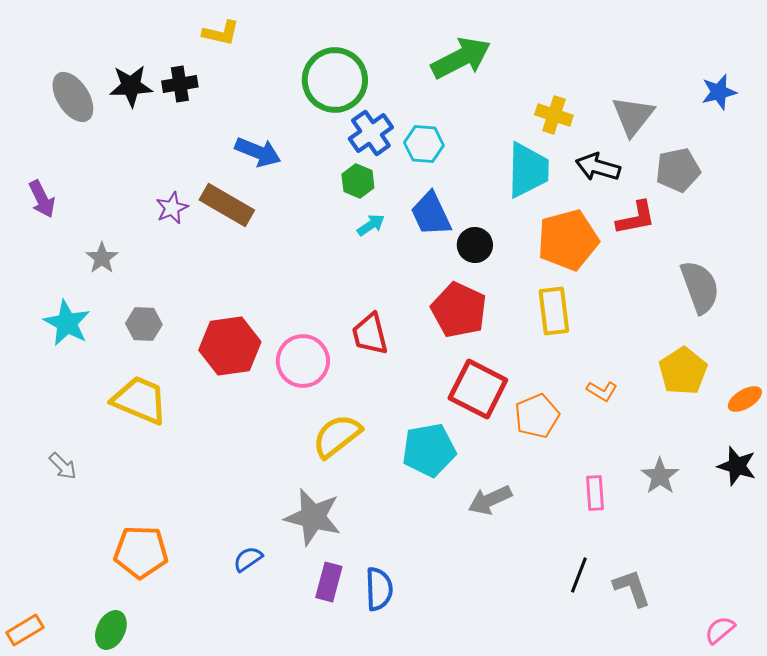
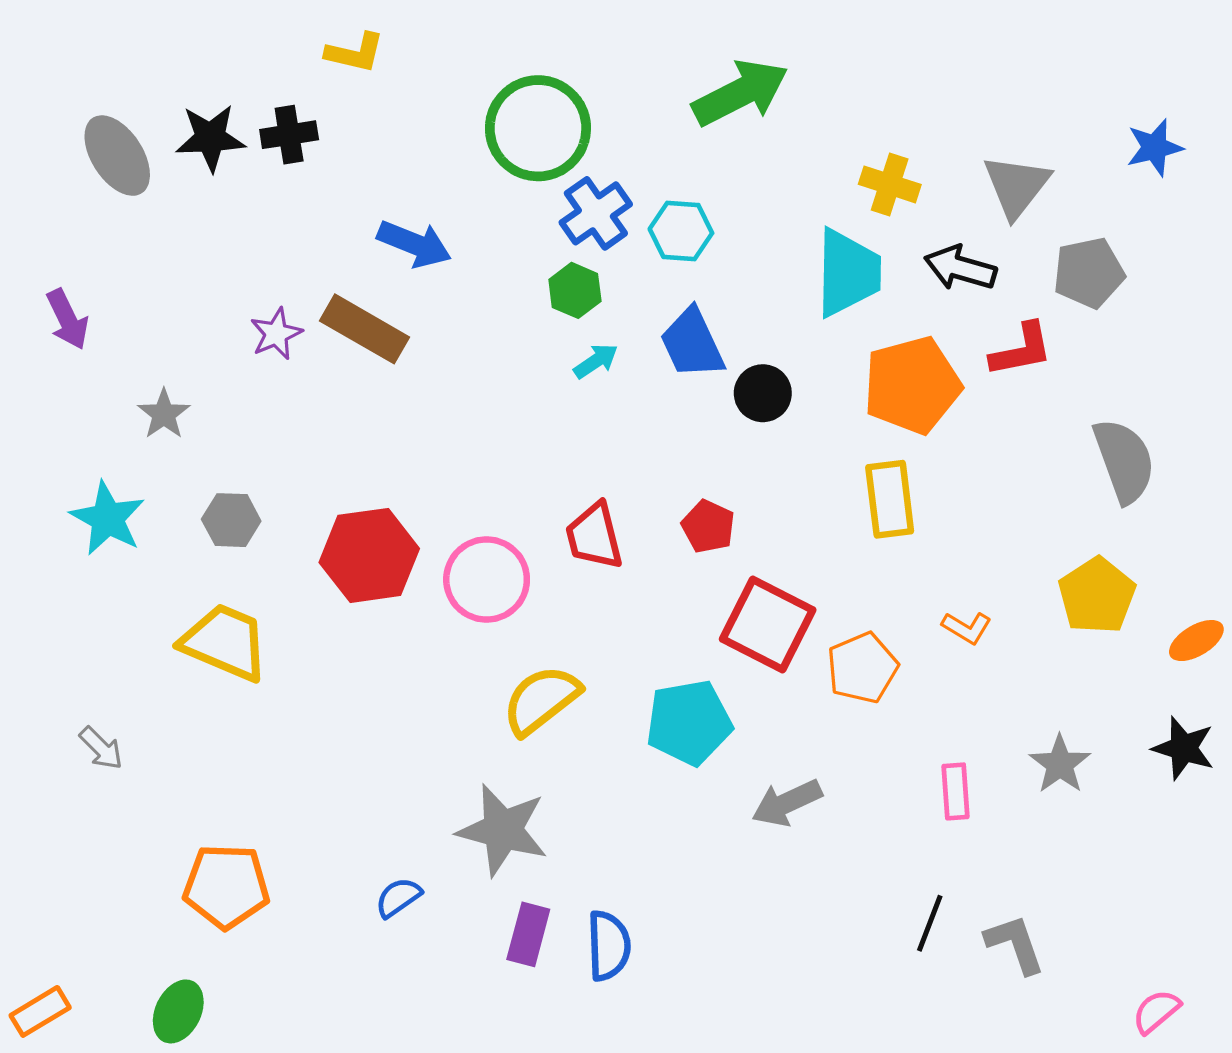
red pentagon: (459, 310) -> (708, 526), moved, size x0.6

